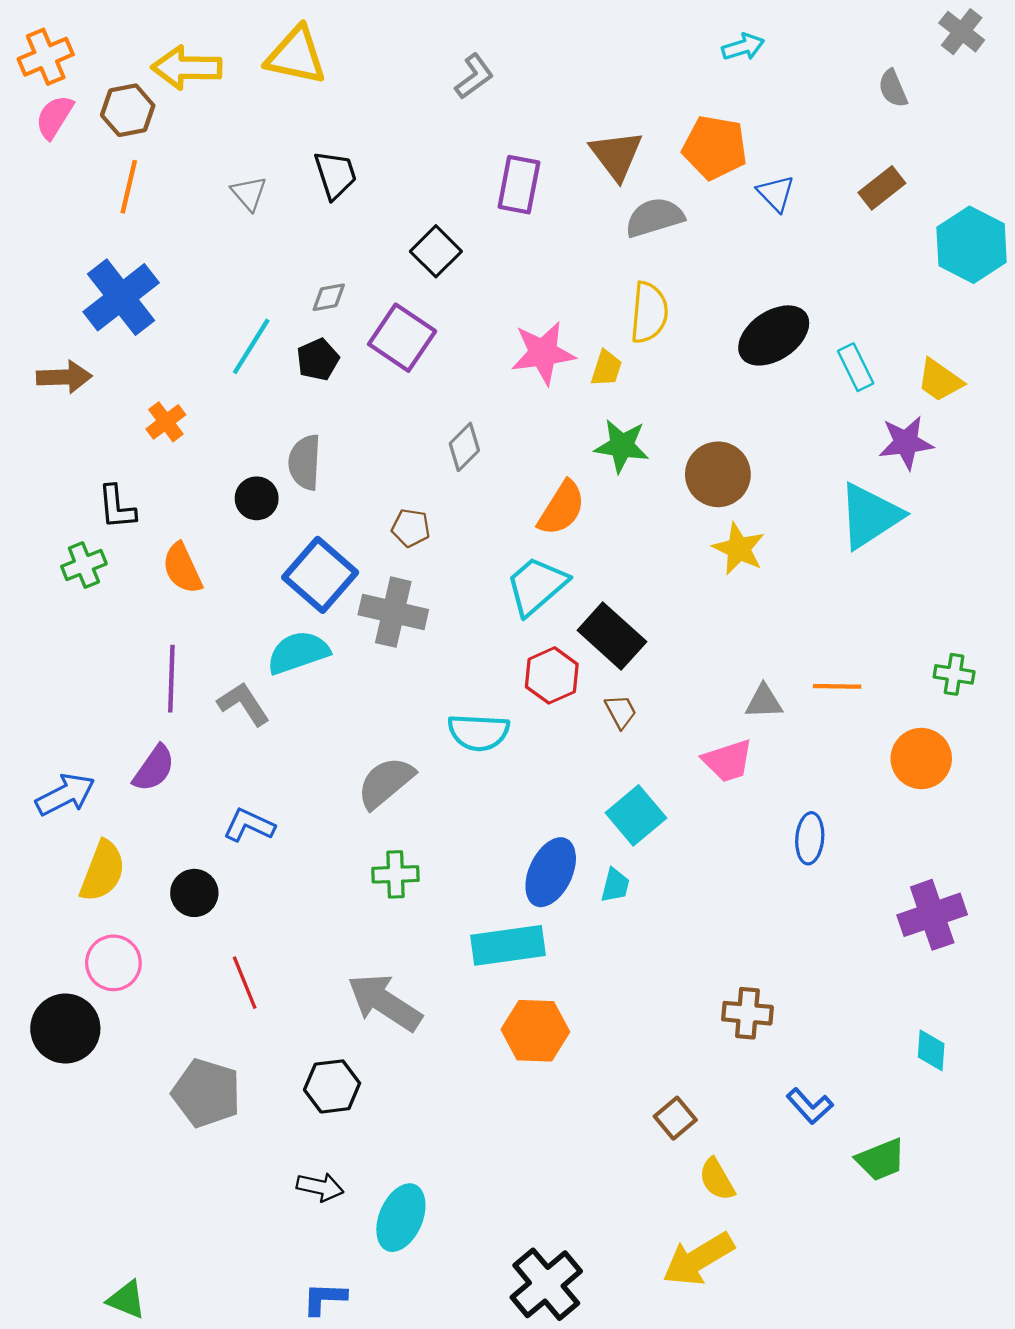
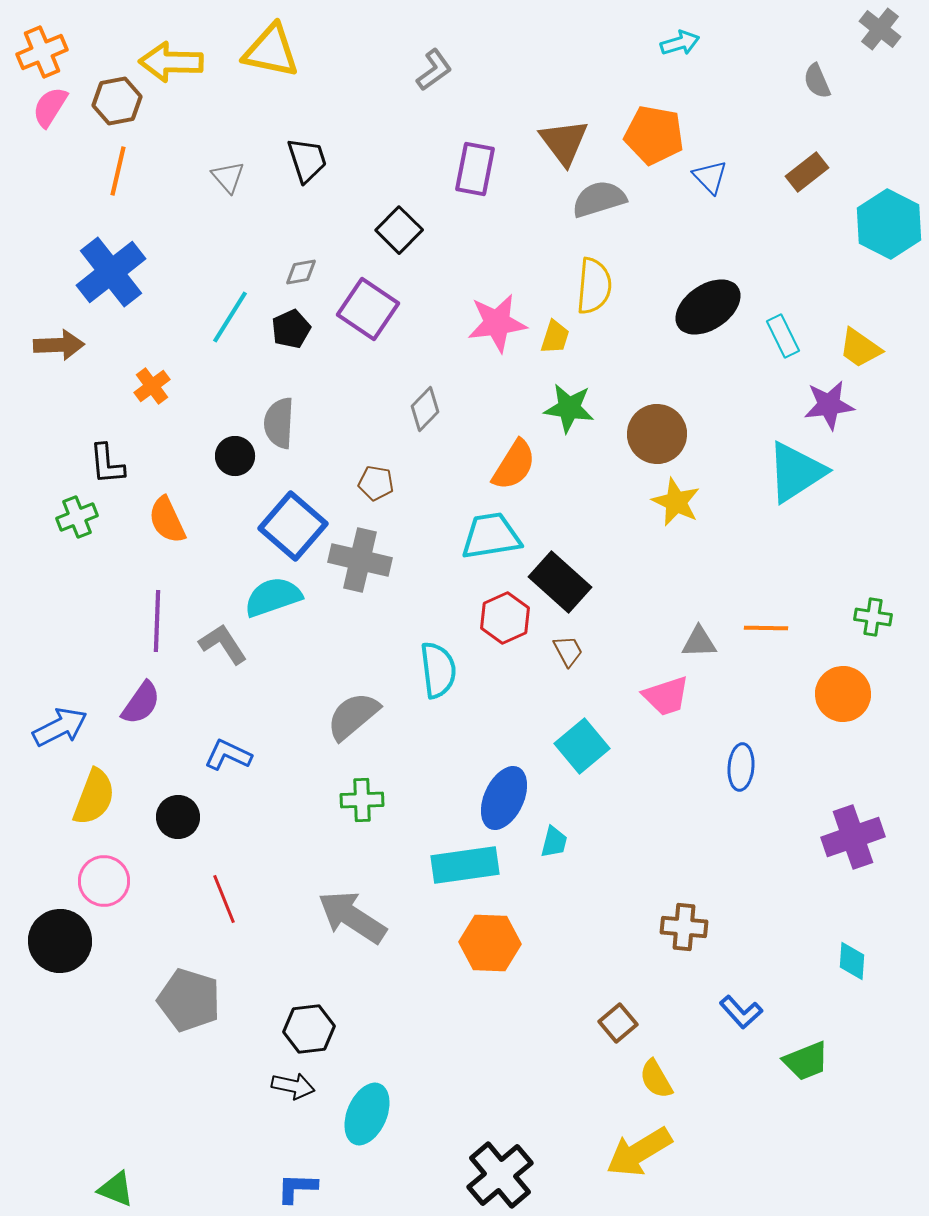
cyan trapezoid: (536, 586) -> (491, 536), turned 32
cyan semicircle: (479, 732) -> (438, 670), turned -100
cyan trapezoid: (615, 885) -> (554, 842), moved
black hexagon: (332, 1086) -> (309, 1029), moved

